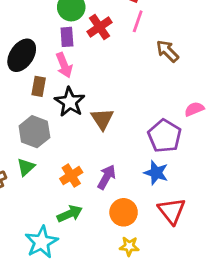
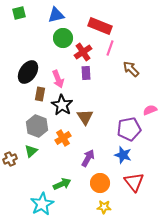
purple rectangle: (67, 37) -> (86, 73), moved
purple pentagon: (165, 136) -> (129, 129), turned 30
orange cross: (71, 176) -> (63, 138), moved

